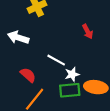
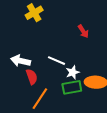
white arrow: (18, 37) -> (21, 61), moved
red semicircle: (28, 75) -> (32, 77), turned 35

